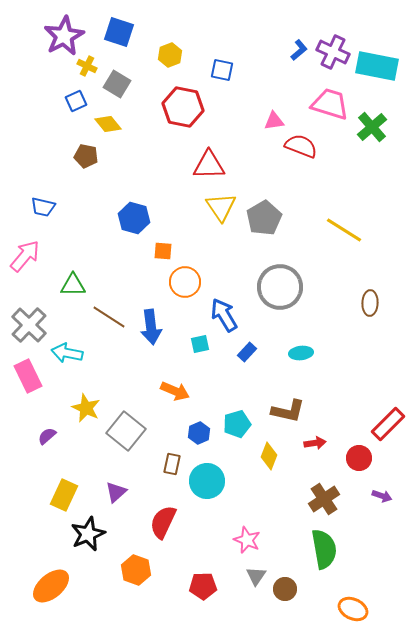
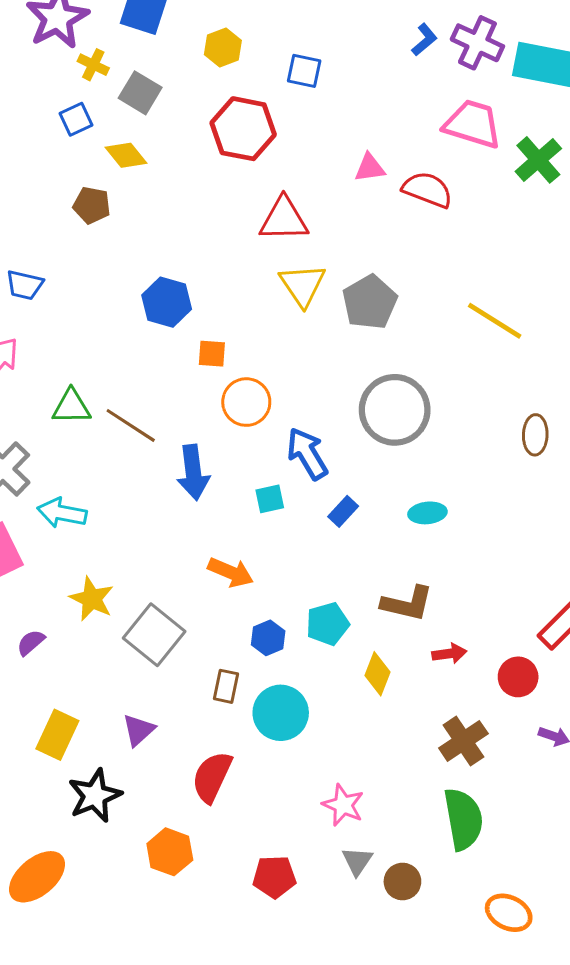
pink triangle: (274, 121) -> (370, 168), moved
brown line: (109, 317) -> (131, 425), moved

